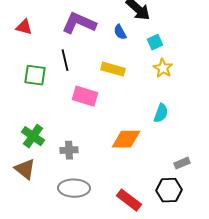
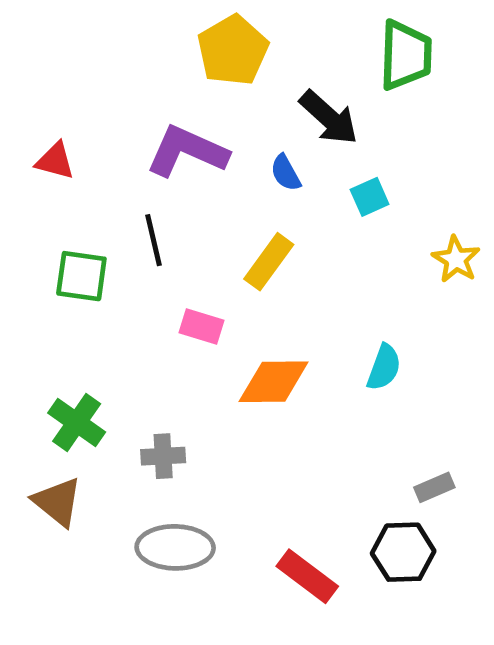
yellow star: (163, 68) -> (456, 259), moved
yellow rectangle: (113, 69) -> (269, 262), turned -70
pink rectangle: (85, 96) -> (202, 327), size x0.7
orange diamond: (126, 139) -> (274, 382), moved

